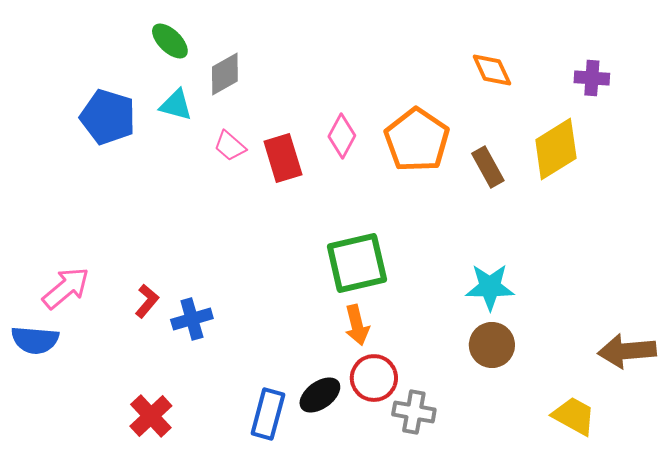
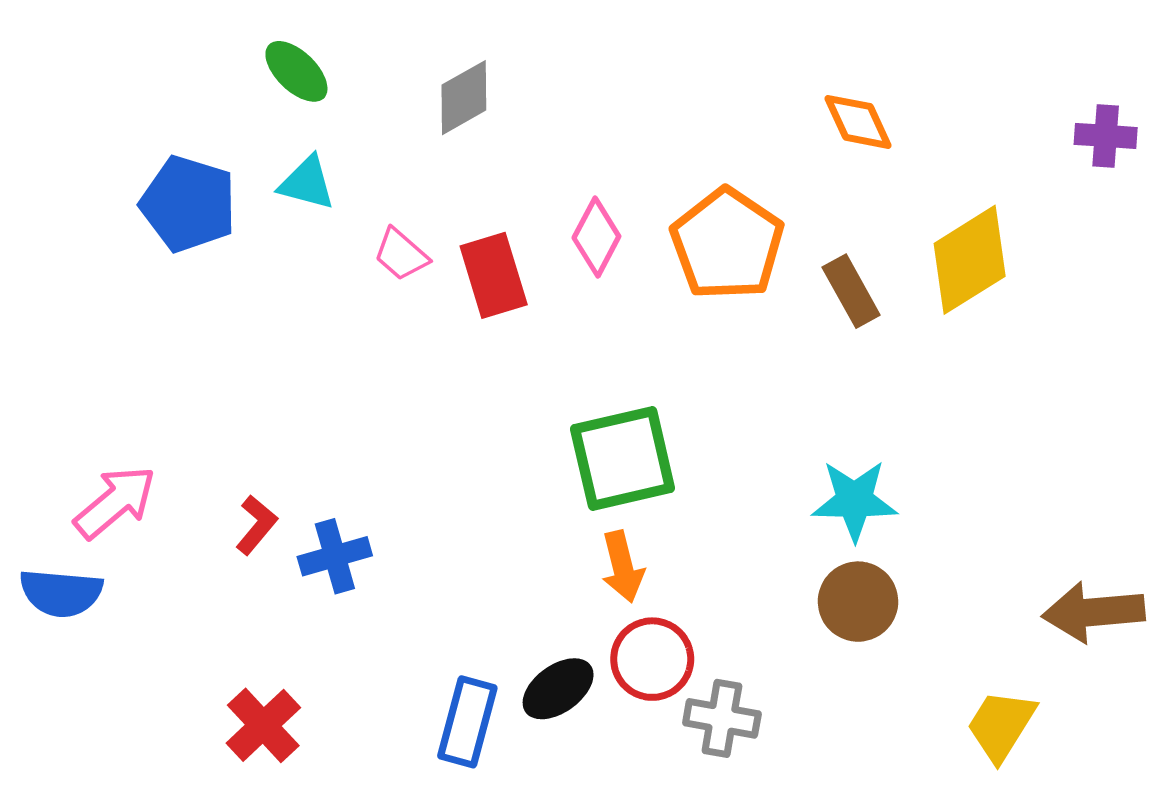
gray diamond: (225, 74) -> (464, 98), moved
purple cross: (592, 78) -> (1106, 136), moved
yellow trapezoid: (574, 416) -> (1001, 725), turned -87

